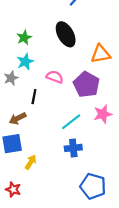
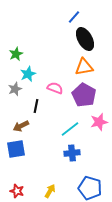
black ellipse: (66, 34) -> (85, 39), moved
green star: (24, 38) -> (16, 54), moved
orange triangle: (101, 54) -> (84, 67), moved
yellow arrow: (31, 162) -> (50, 191), moved

